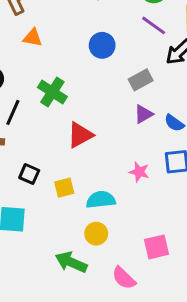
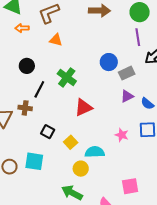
purple line: (154, 25) -> (138, 37), turned 42
blue circle: (102, 45) -> (109, 62), moved
yellow square: (64, 188) -> (71, 142), turned -32
yellow circle: (96, 234) -> (81, 169), moved

